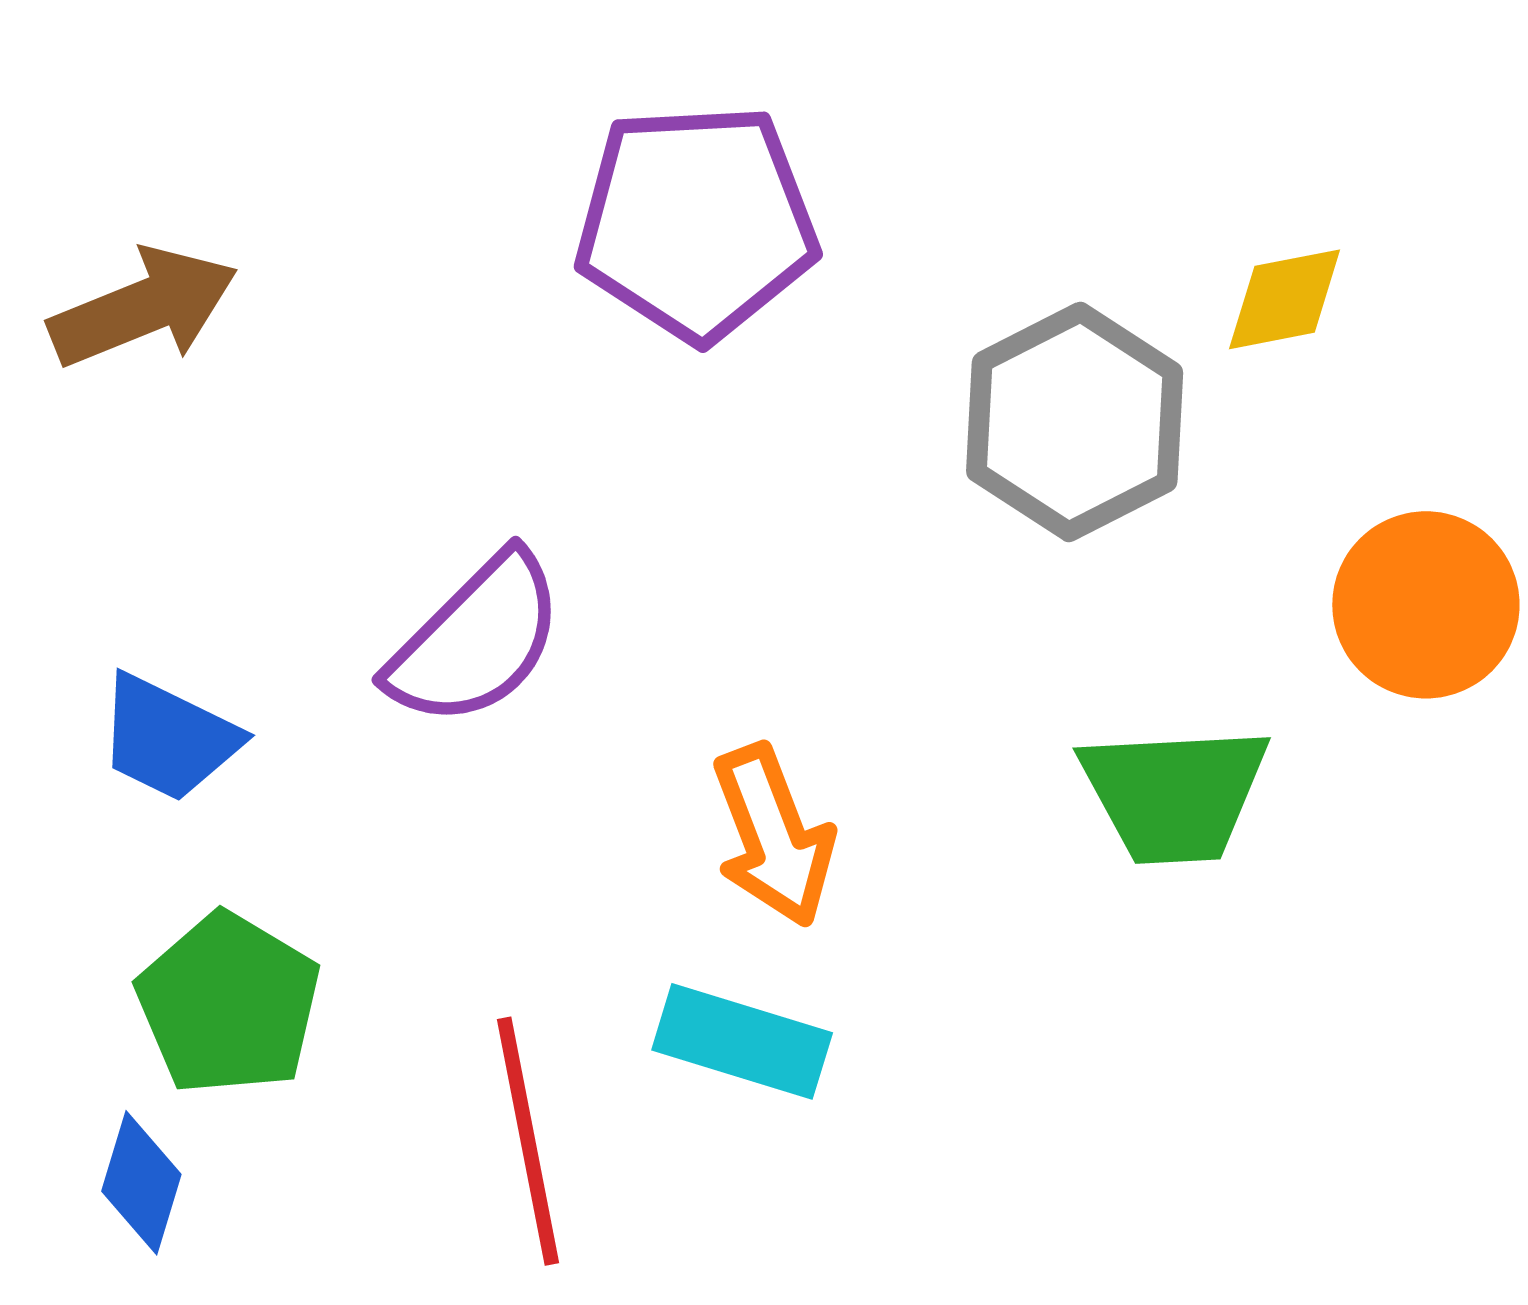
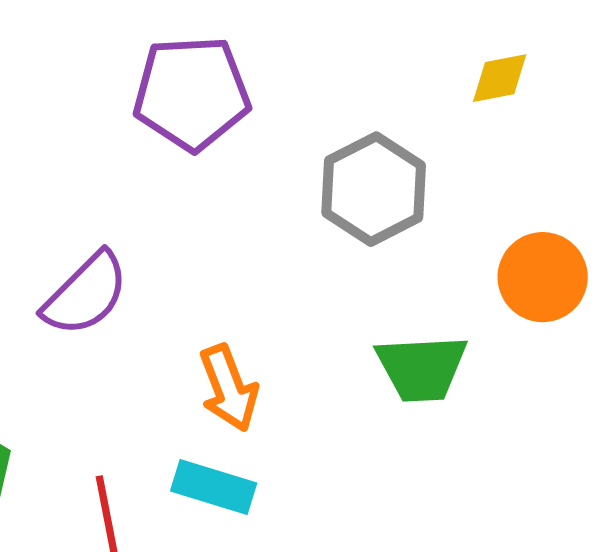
yellow diamond: (1285, 299) -> (500, 78), moved

